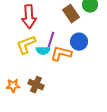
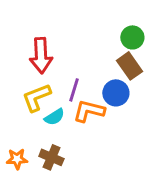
brown rectangle: (71, 14) -> (129, 66), moved
cyan semicircle: (43, 51) -> (54, 117), moved, turned -32

